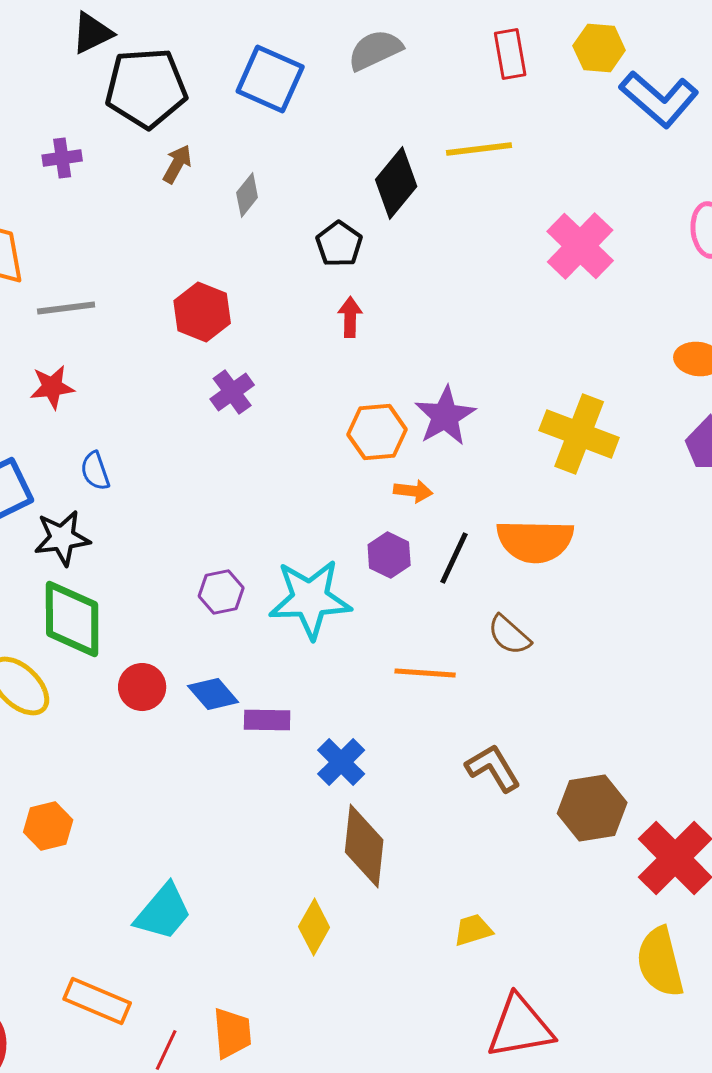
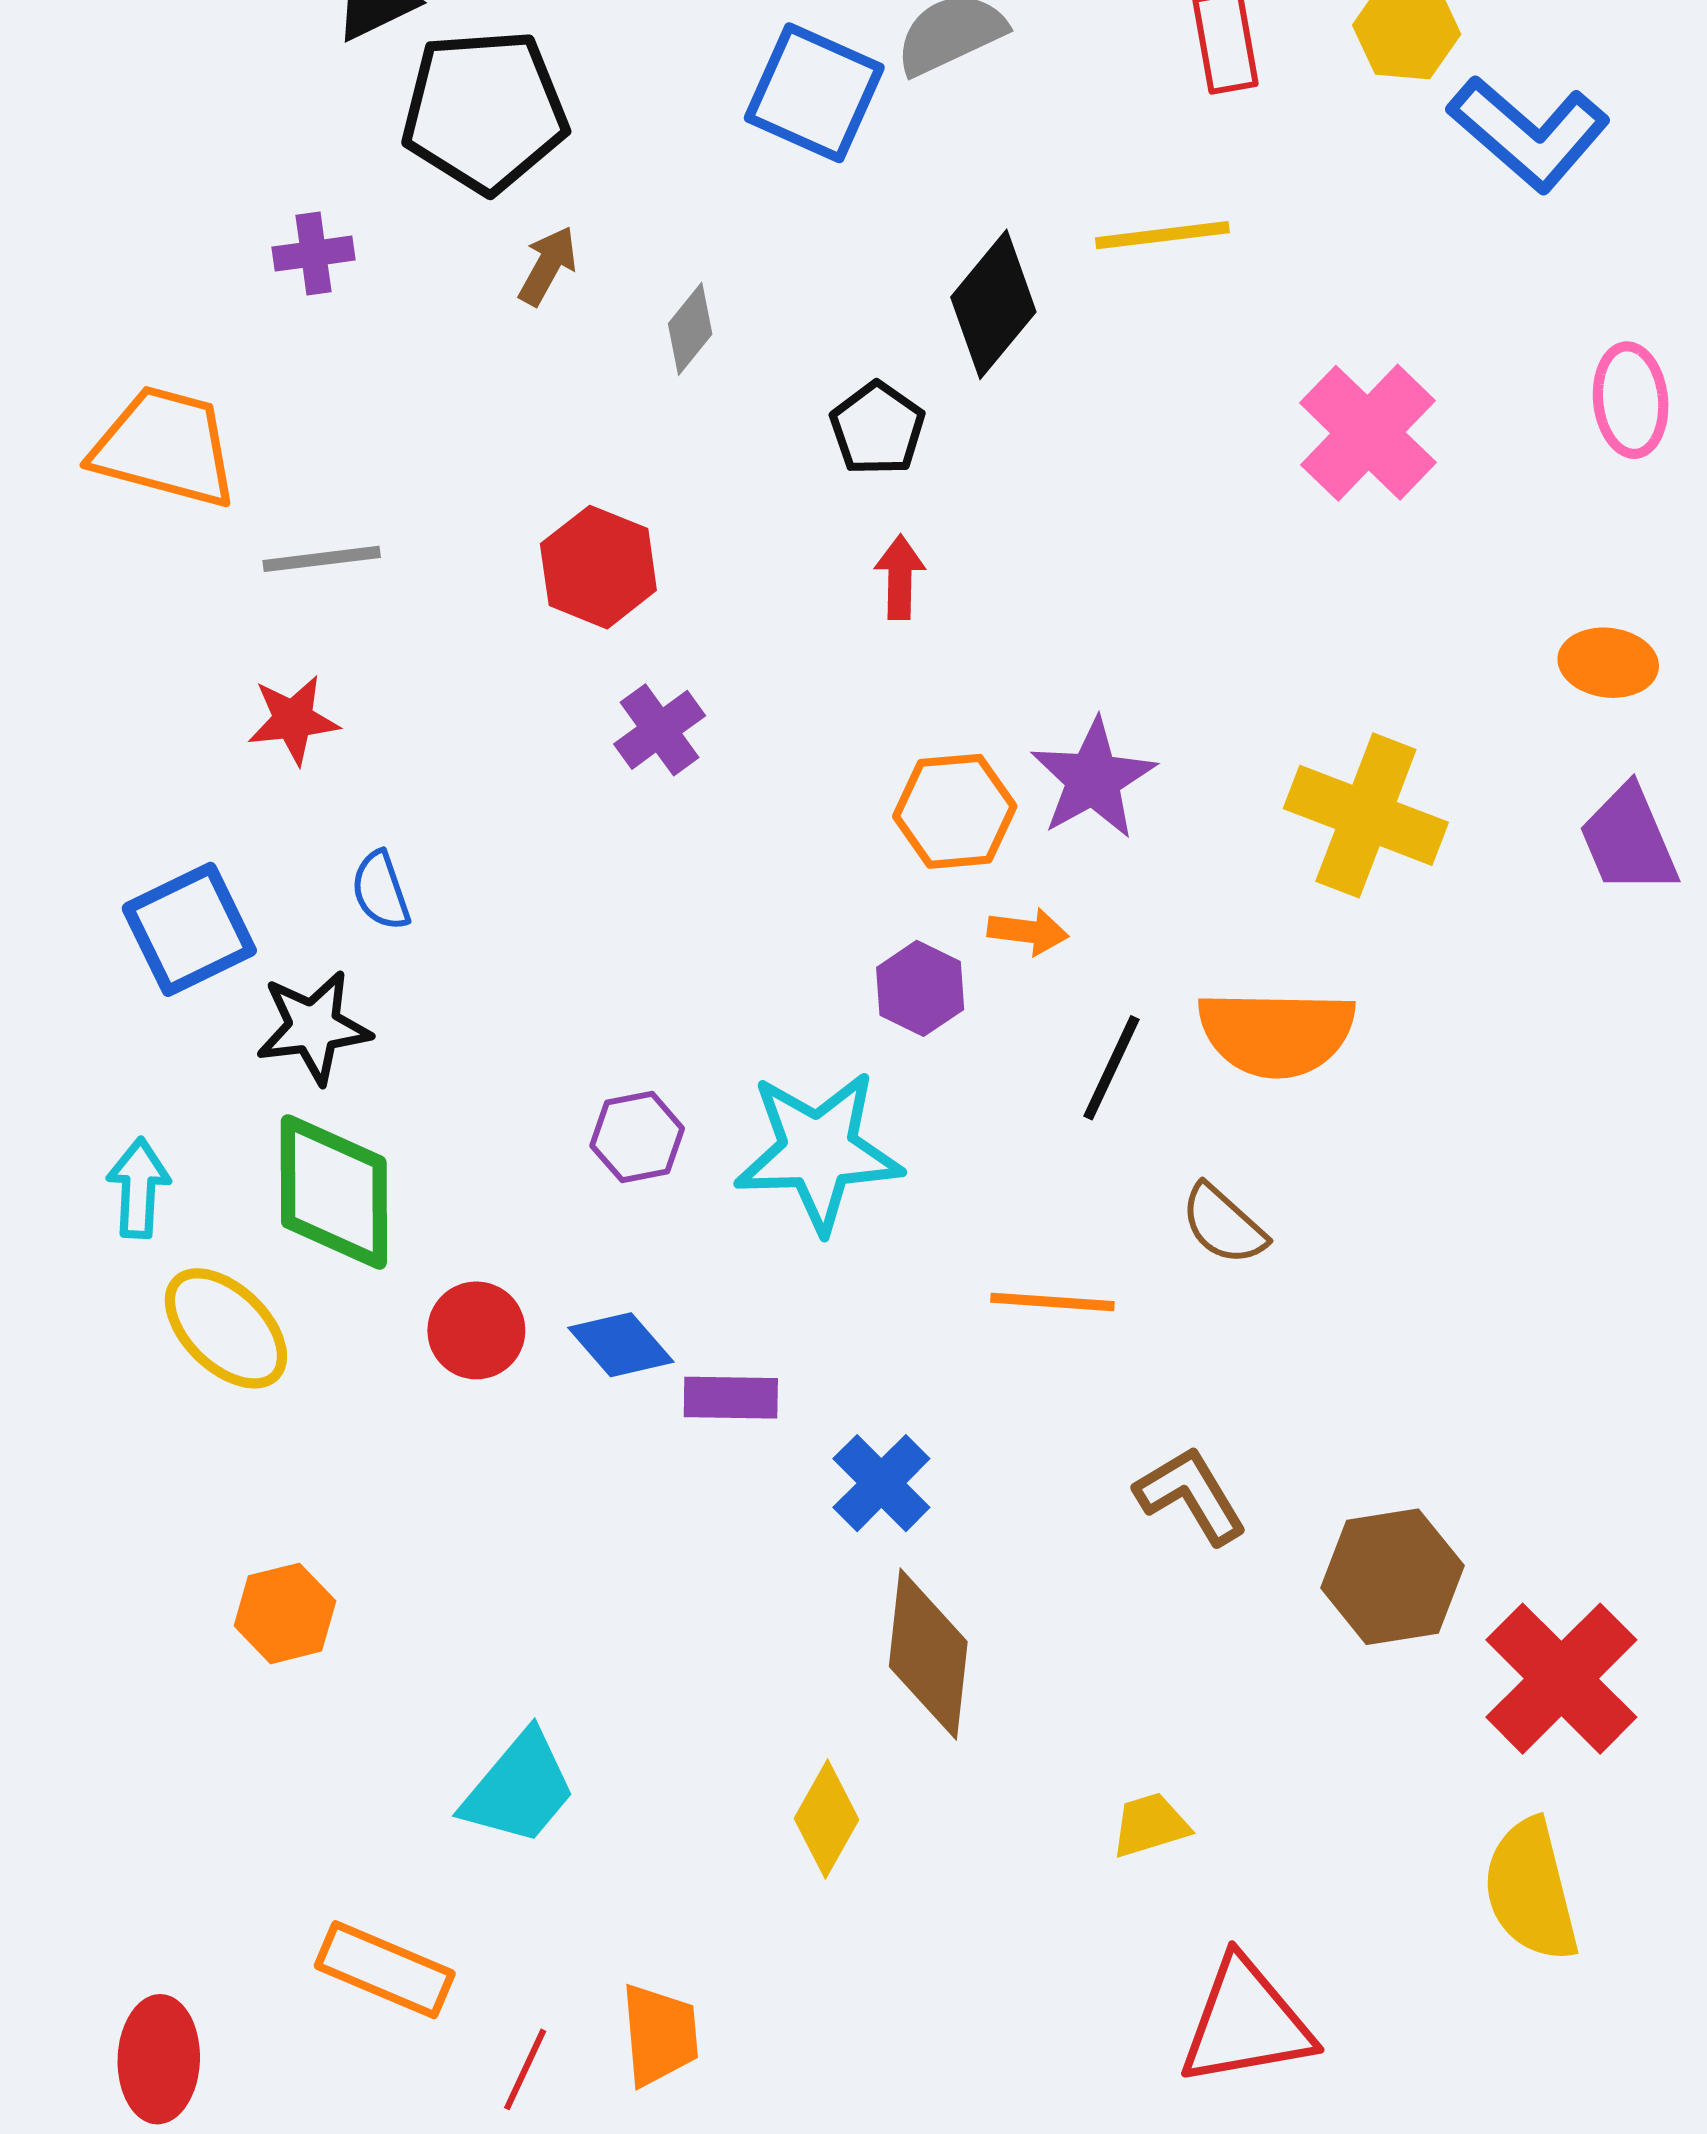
blue square: (270, 79) -> (814, 93), moved
purple hexagon: (389, 555) -> (920, 988), moved

